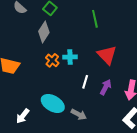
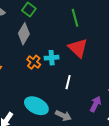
red triangle: (107, 55) -> (78, 48), moved
purple arrow: (106, 87) -> (96, 104), moved

